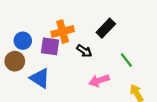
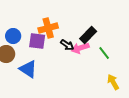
black rectangle: (106, 28) -> (88, 35), moved
pink arrow: (99, 81) -> (80, 48), moved

